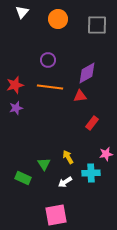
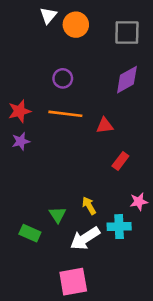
white triangle: (22, 12) -> (48, 15), moved
purple diamond: (87, 73) -> (127, 80), moved
white arrow: (65, 182) -> (85, 238), size x1.6

